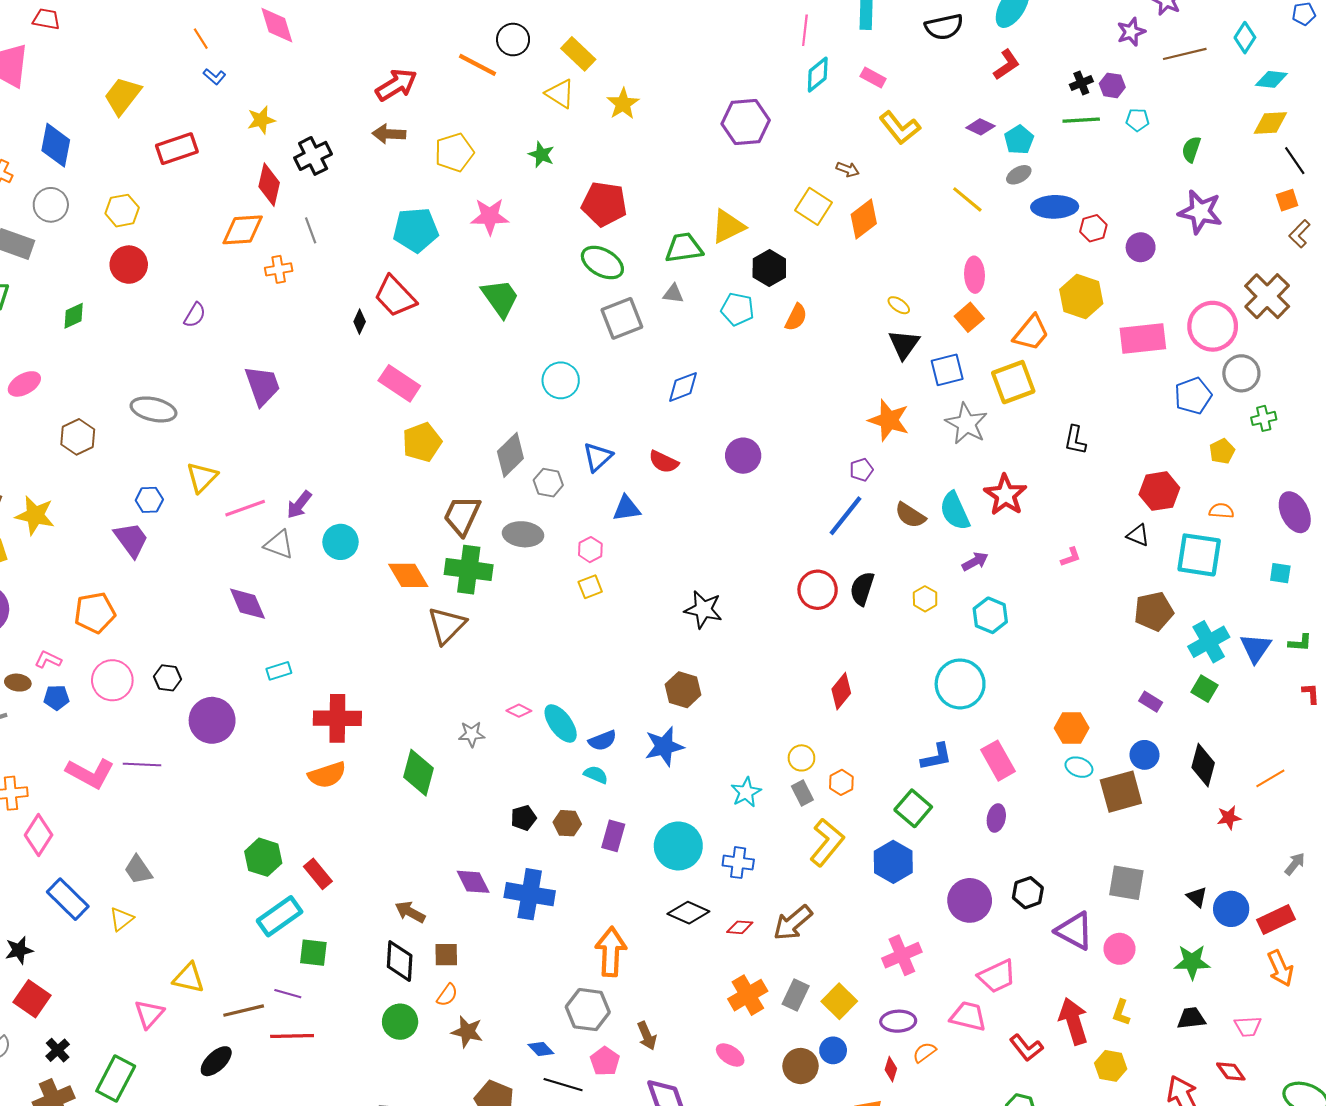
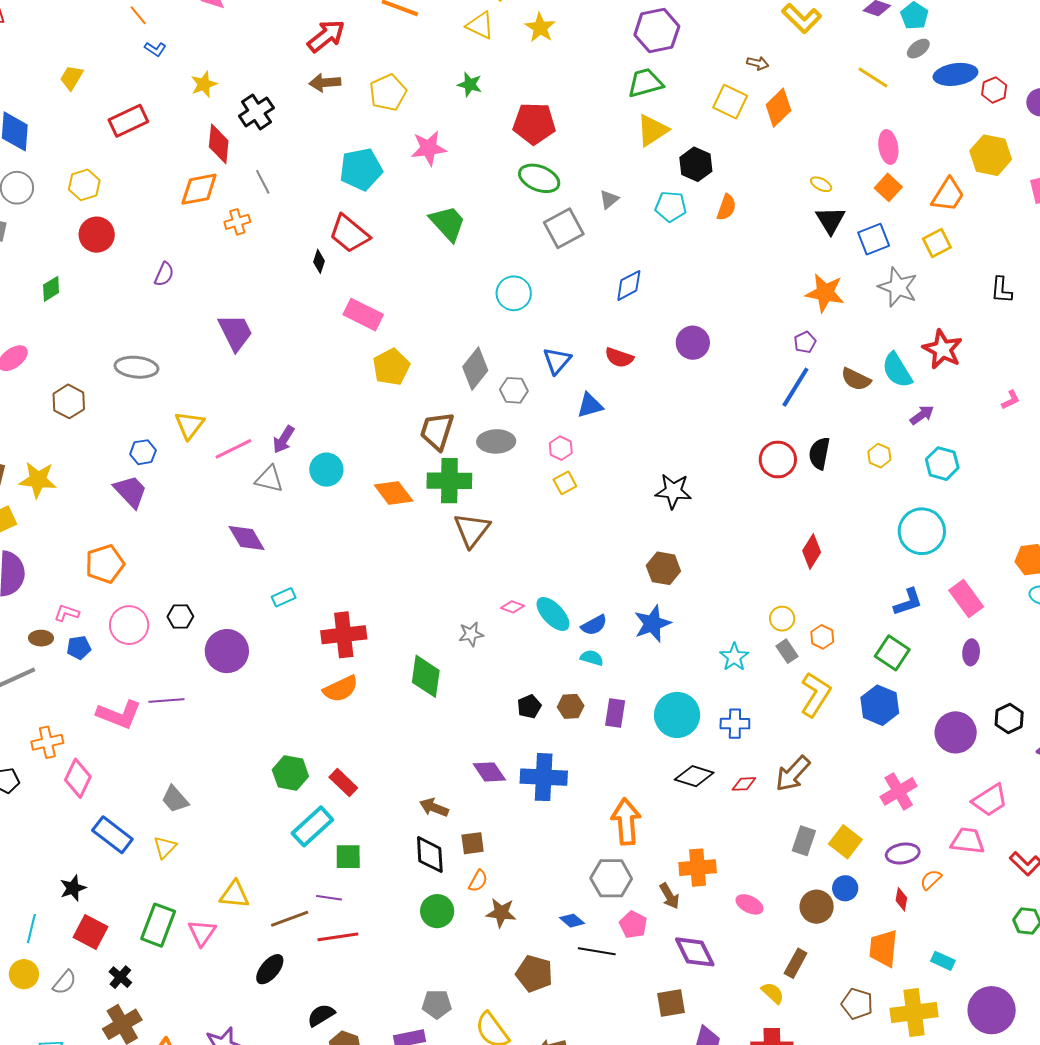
yellow trapezoid: (122, 96) -> (71, 78), size x0.7
green trapezoid: (684, 248) -> (645, 83), moved
gray triangle: (673, 294) -> (609, 199), turned -40
yellow square: (1013, 382) -> (937, 243), size x0.7
brown triangle: (447, 625) -> (472, 530), moved
orange cross: (748, 995) -> (698, 868), moved, turned 33
green rectangle: (116, 1079) -> (158, 925), moved

